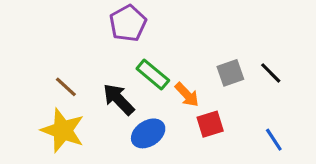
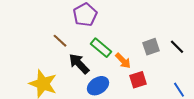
brown line: (66, 87) -> (60, 41), moved

